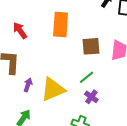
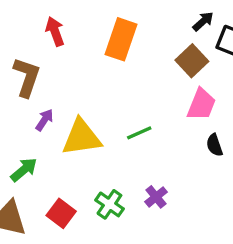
brown square: (91, 46) -> (192, 61), moved, turned 36
purple cross: (91, 97) -> (156, 197), moved

